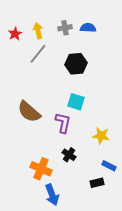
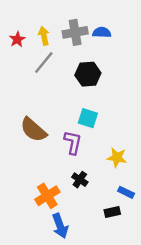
gray cross: (65, 28) -> (75, 32), size x1.5
orange cross: (41, 169) -> (47, 196), turned 35

